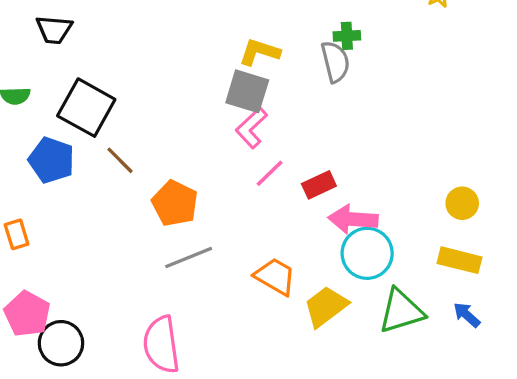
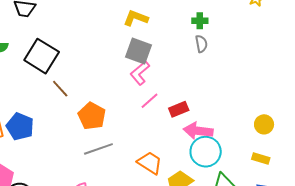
yellow L-shape: (259, 52) -> (136, 18), moved
gray semicircle: (335, 62) -> (201, 44), moved, size x0.7
blue pentagon: (52, 160) -> (20, 127), moved
yellow rectangle: (459, 260) -> (261, 158), size x0.7

